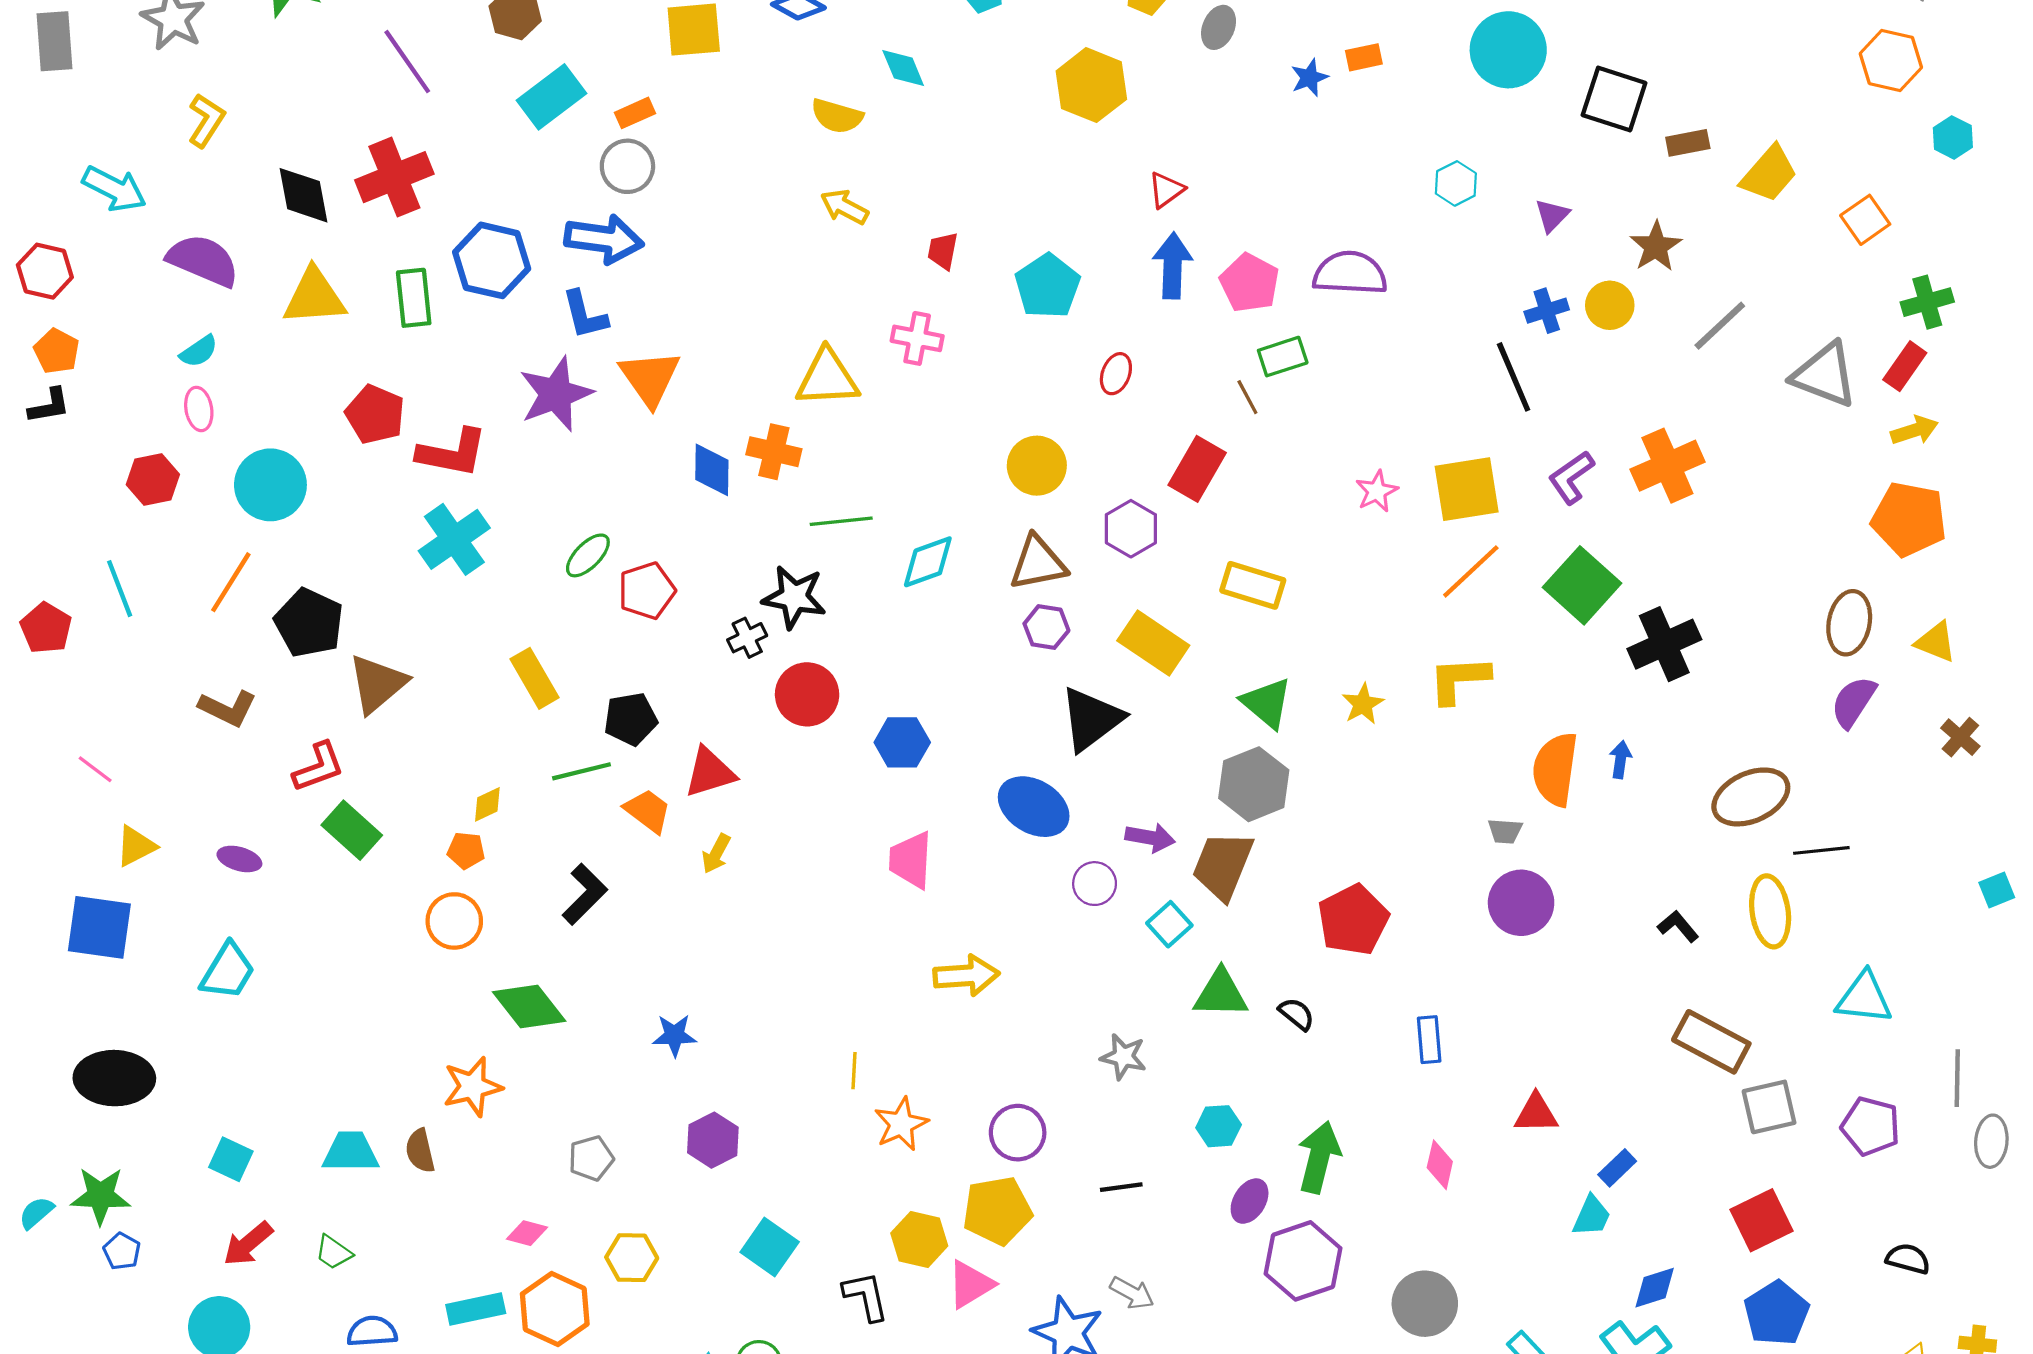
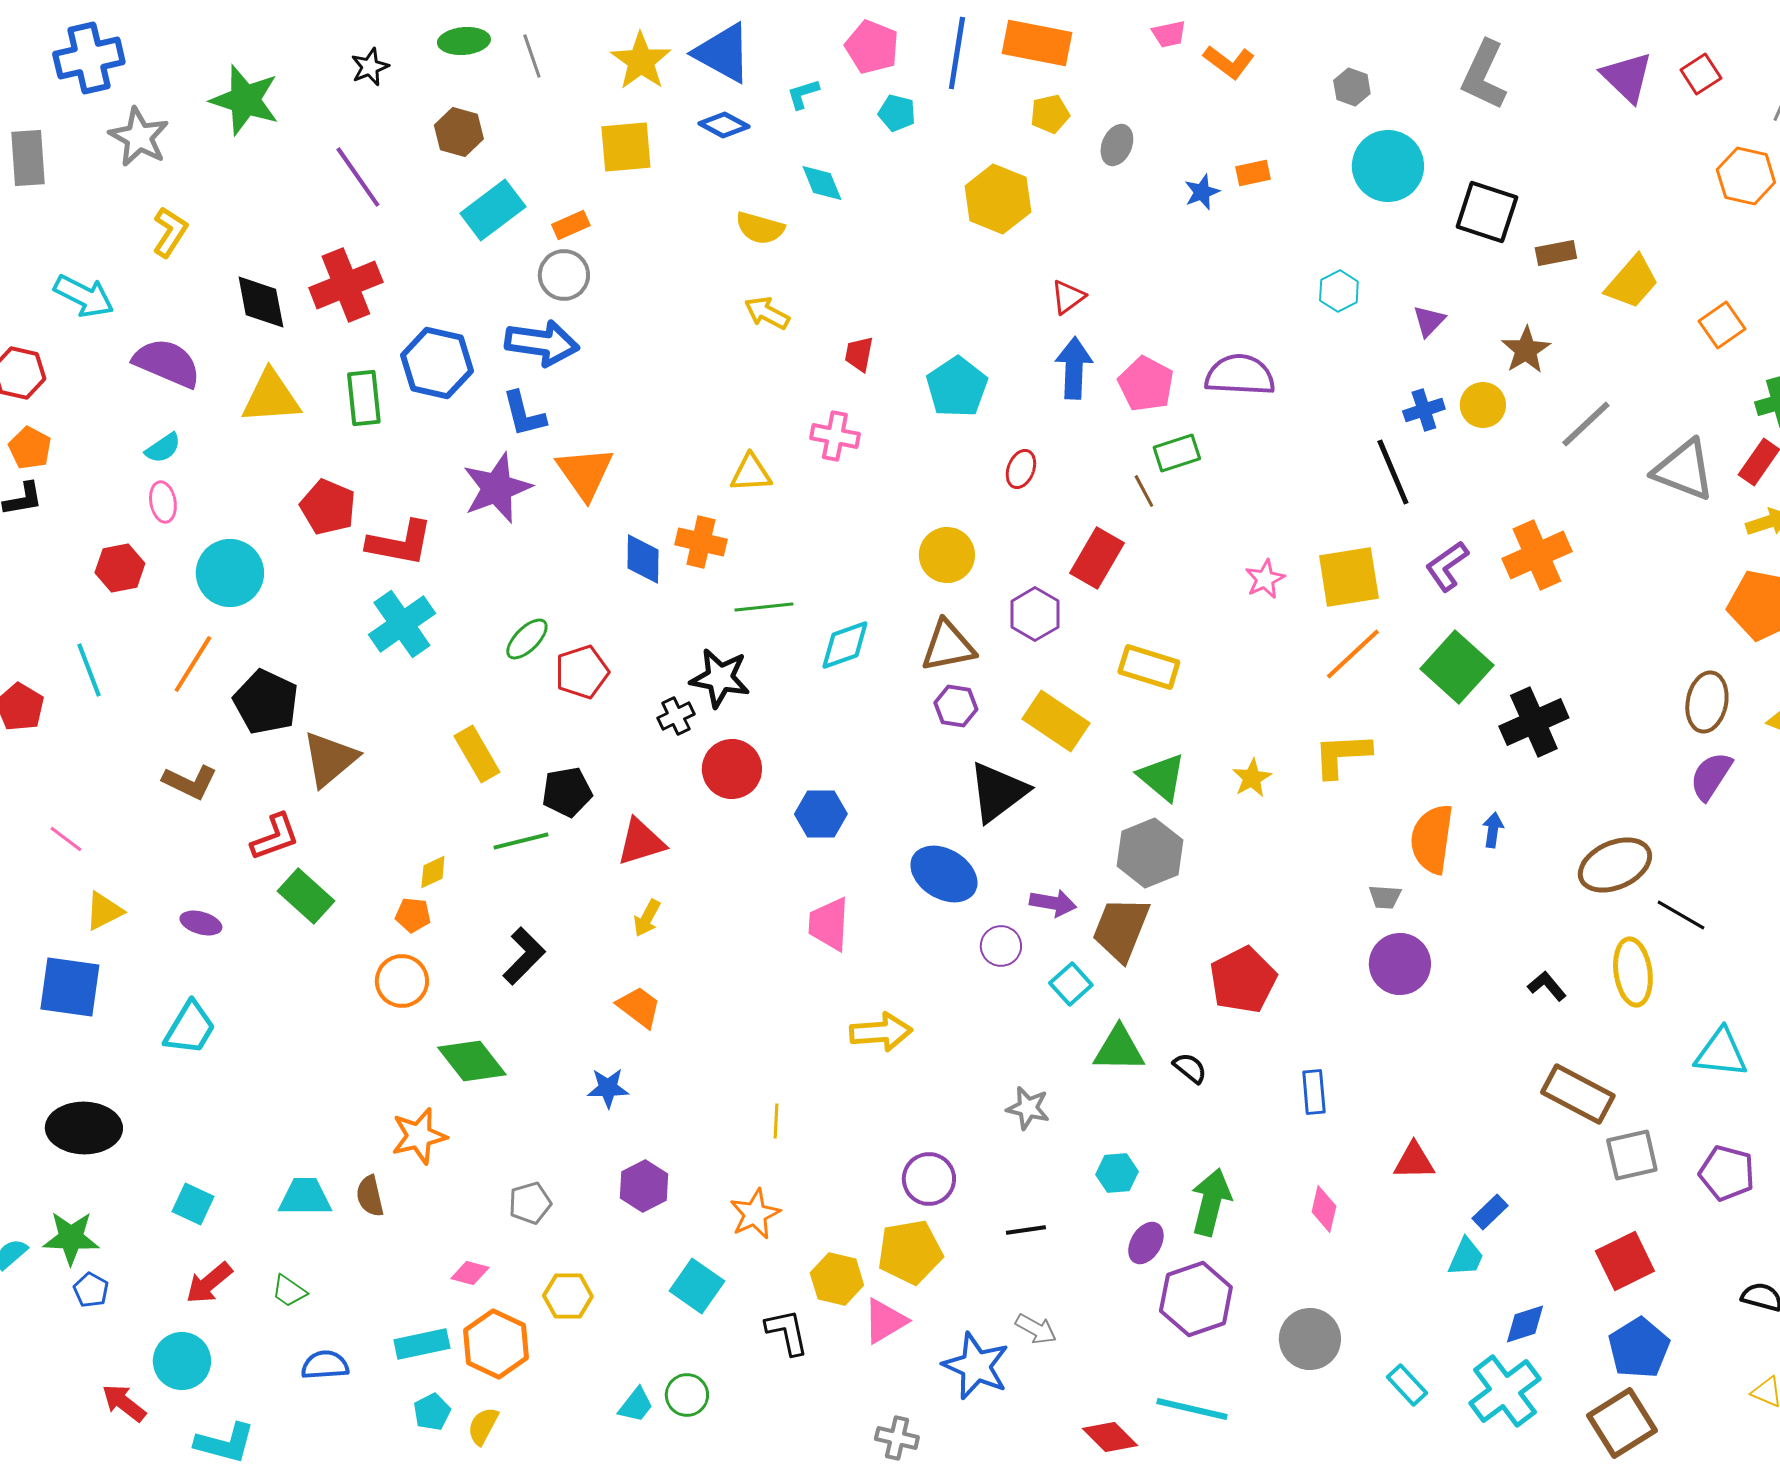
yellow triangle: (827, 378) -> (751, 473), size x0.7
orange trapezoid: (648, 811) -> (639, 1007), moved
black line: (1821, 850) -> (1681, 915), turned 36
orange star: (901, 1124) -> (755, 1214), moved

